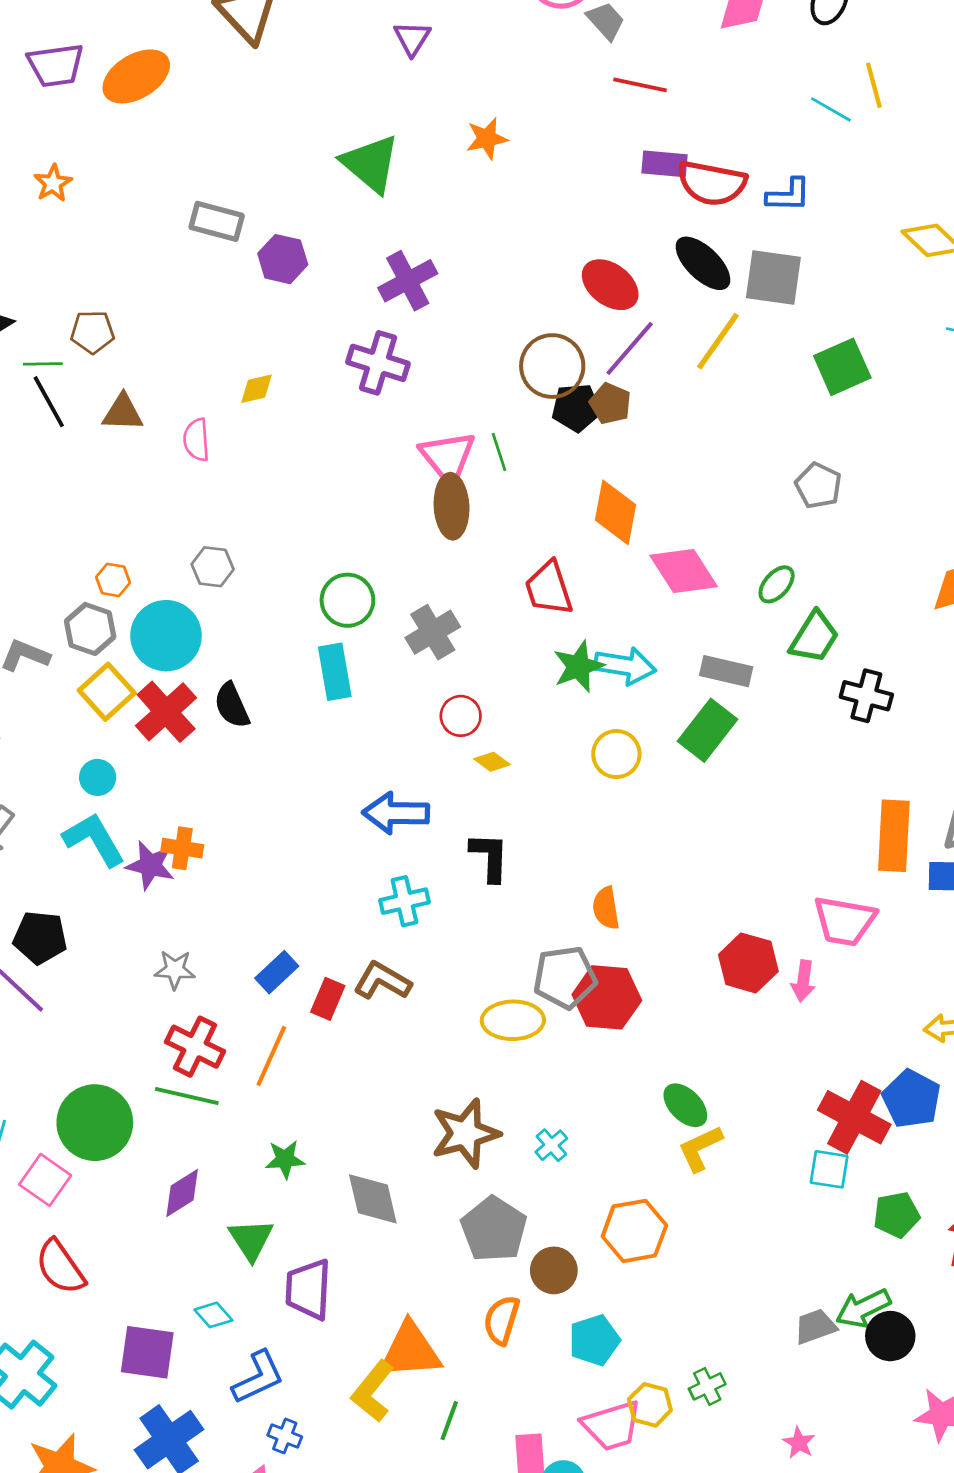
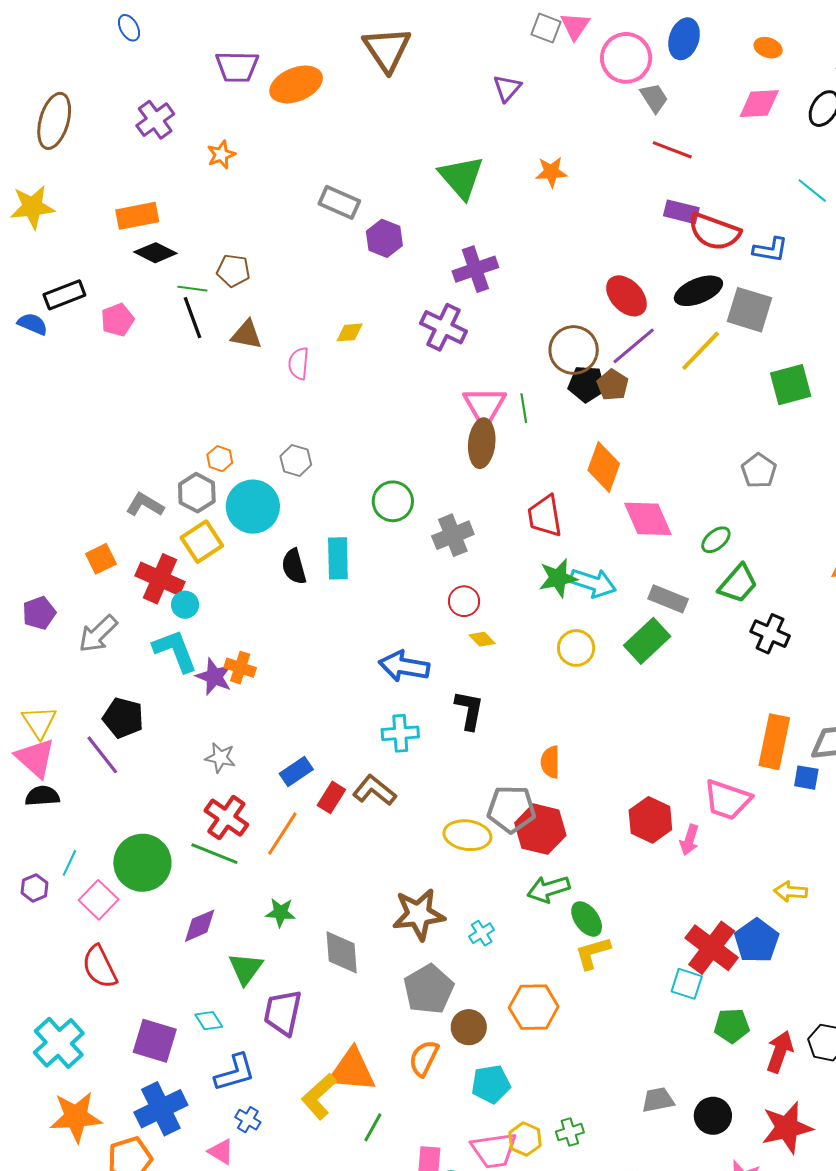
black ellipse: (703, 263) -> (698, 291), turned -75
cyan rectangle: (335, 672) -> (338, 558), moved
red cross: (166, 712) -> (160, 579), moved, turned -33
green arrow: (863, 1308) -> (549, 889), moved

